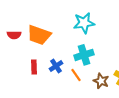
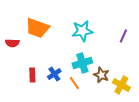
orange trapezoid: (39, 35) -> (37, 28), moved
brown star: (101, 81) -> (101, 75), moved

